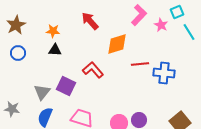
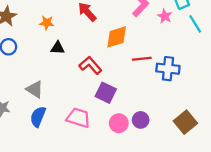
black triangle: (55, 50) -> (58, 48), moved
purple square: (66, 86) -> (106, 93), moved
gray triangle: (42, 92) -> (35, 89), turned -36

